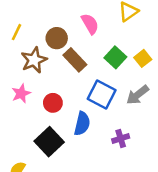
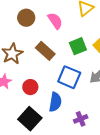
brown circle: (57, 38) -> (26, 18), moved
green square: (115, 57) -> (78, 46), turned 30
purple cross: (121, 139) -> (81, 119), moved

